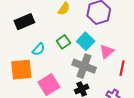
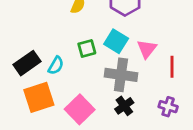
black rectangle: (24, 22) -> (27, 63), moved
green square: (63, 42) -> (87, 48), turned 32

